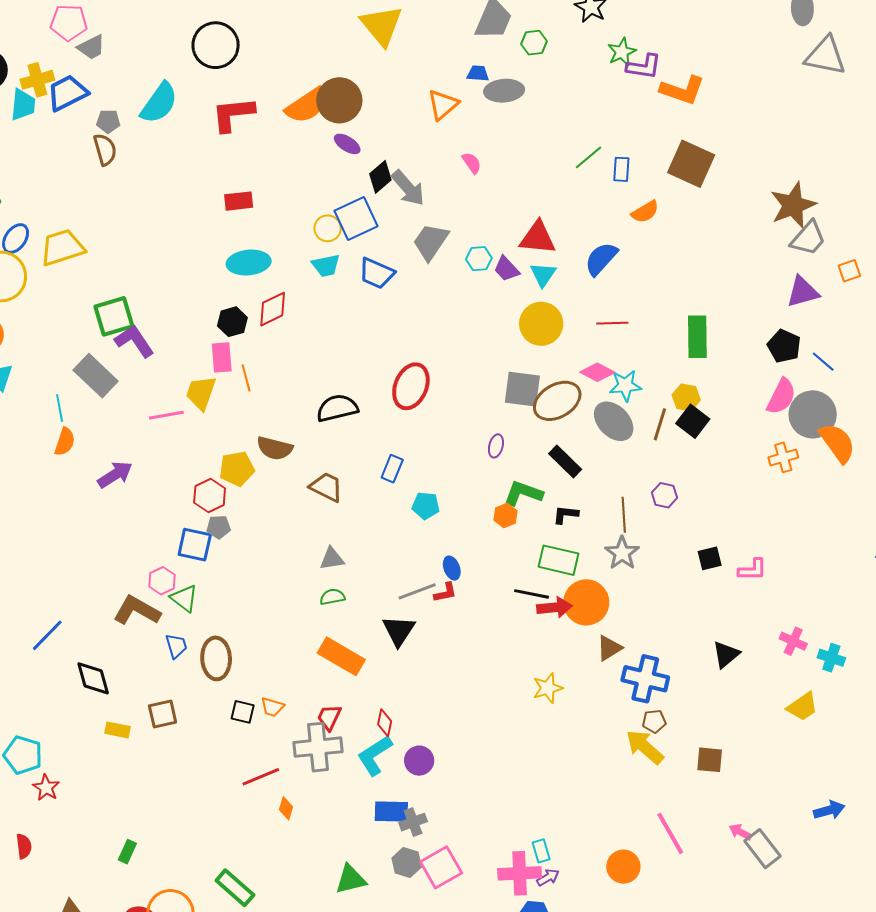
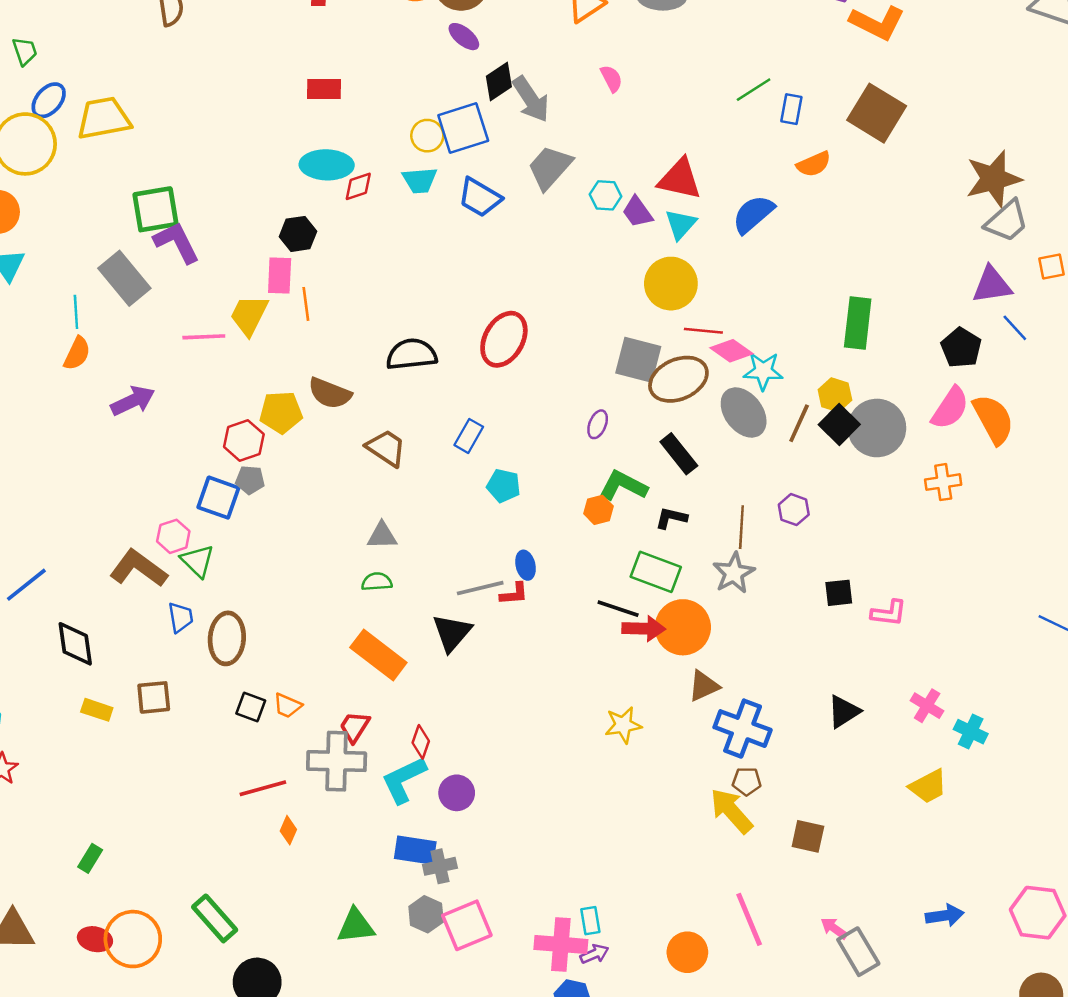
red diamond: (273, 309) -> (358, 186), moved, size x0.7
red line: (612, 323) -> (703, 331), moved
blue line: (823, 362) -> (1015, 328), moved
gray circle: (813, 414) -> (877, 428), moved
orange semicircle: (837, 443) -> (993, 419), moved

